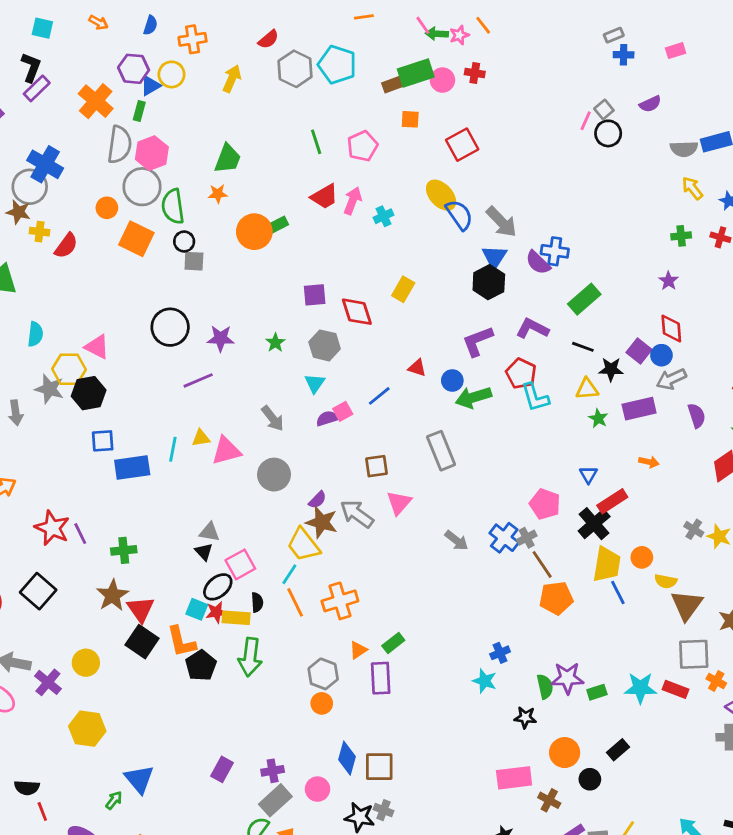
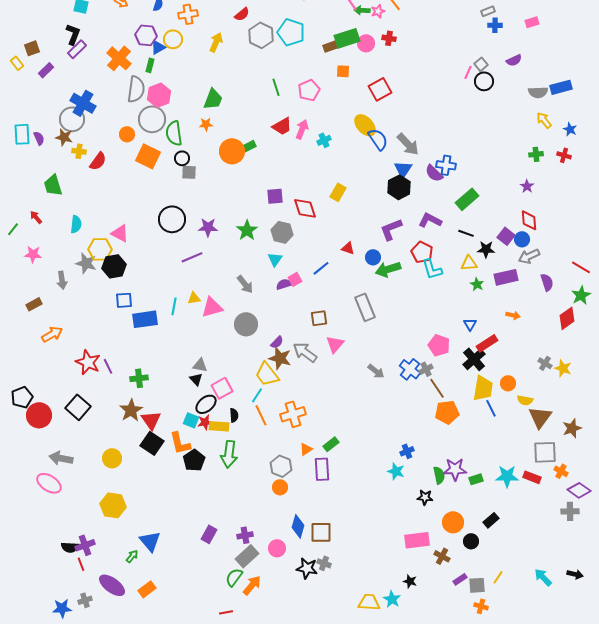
green star: (275, 343) -> (247, 230), size x1.5
purple cross: (48, 682) -> (85, 545), moved, turned 30

